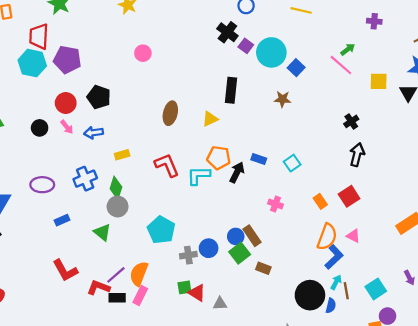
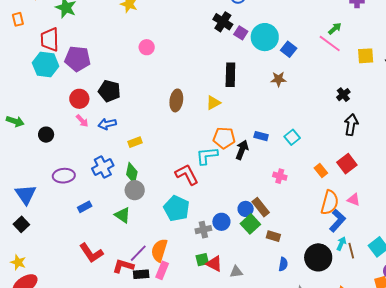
black circle: (40, 128) -> (46, 135), moved
red L-shape: (167, 165) -> (187, 175), moved
blue semicircle: (331, 306) -> (283, 264), moved

